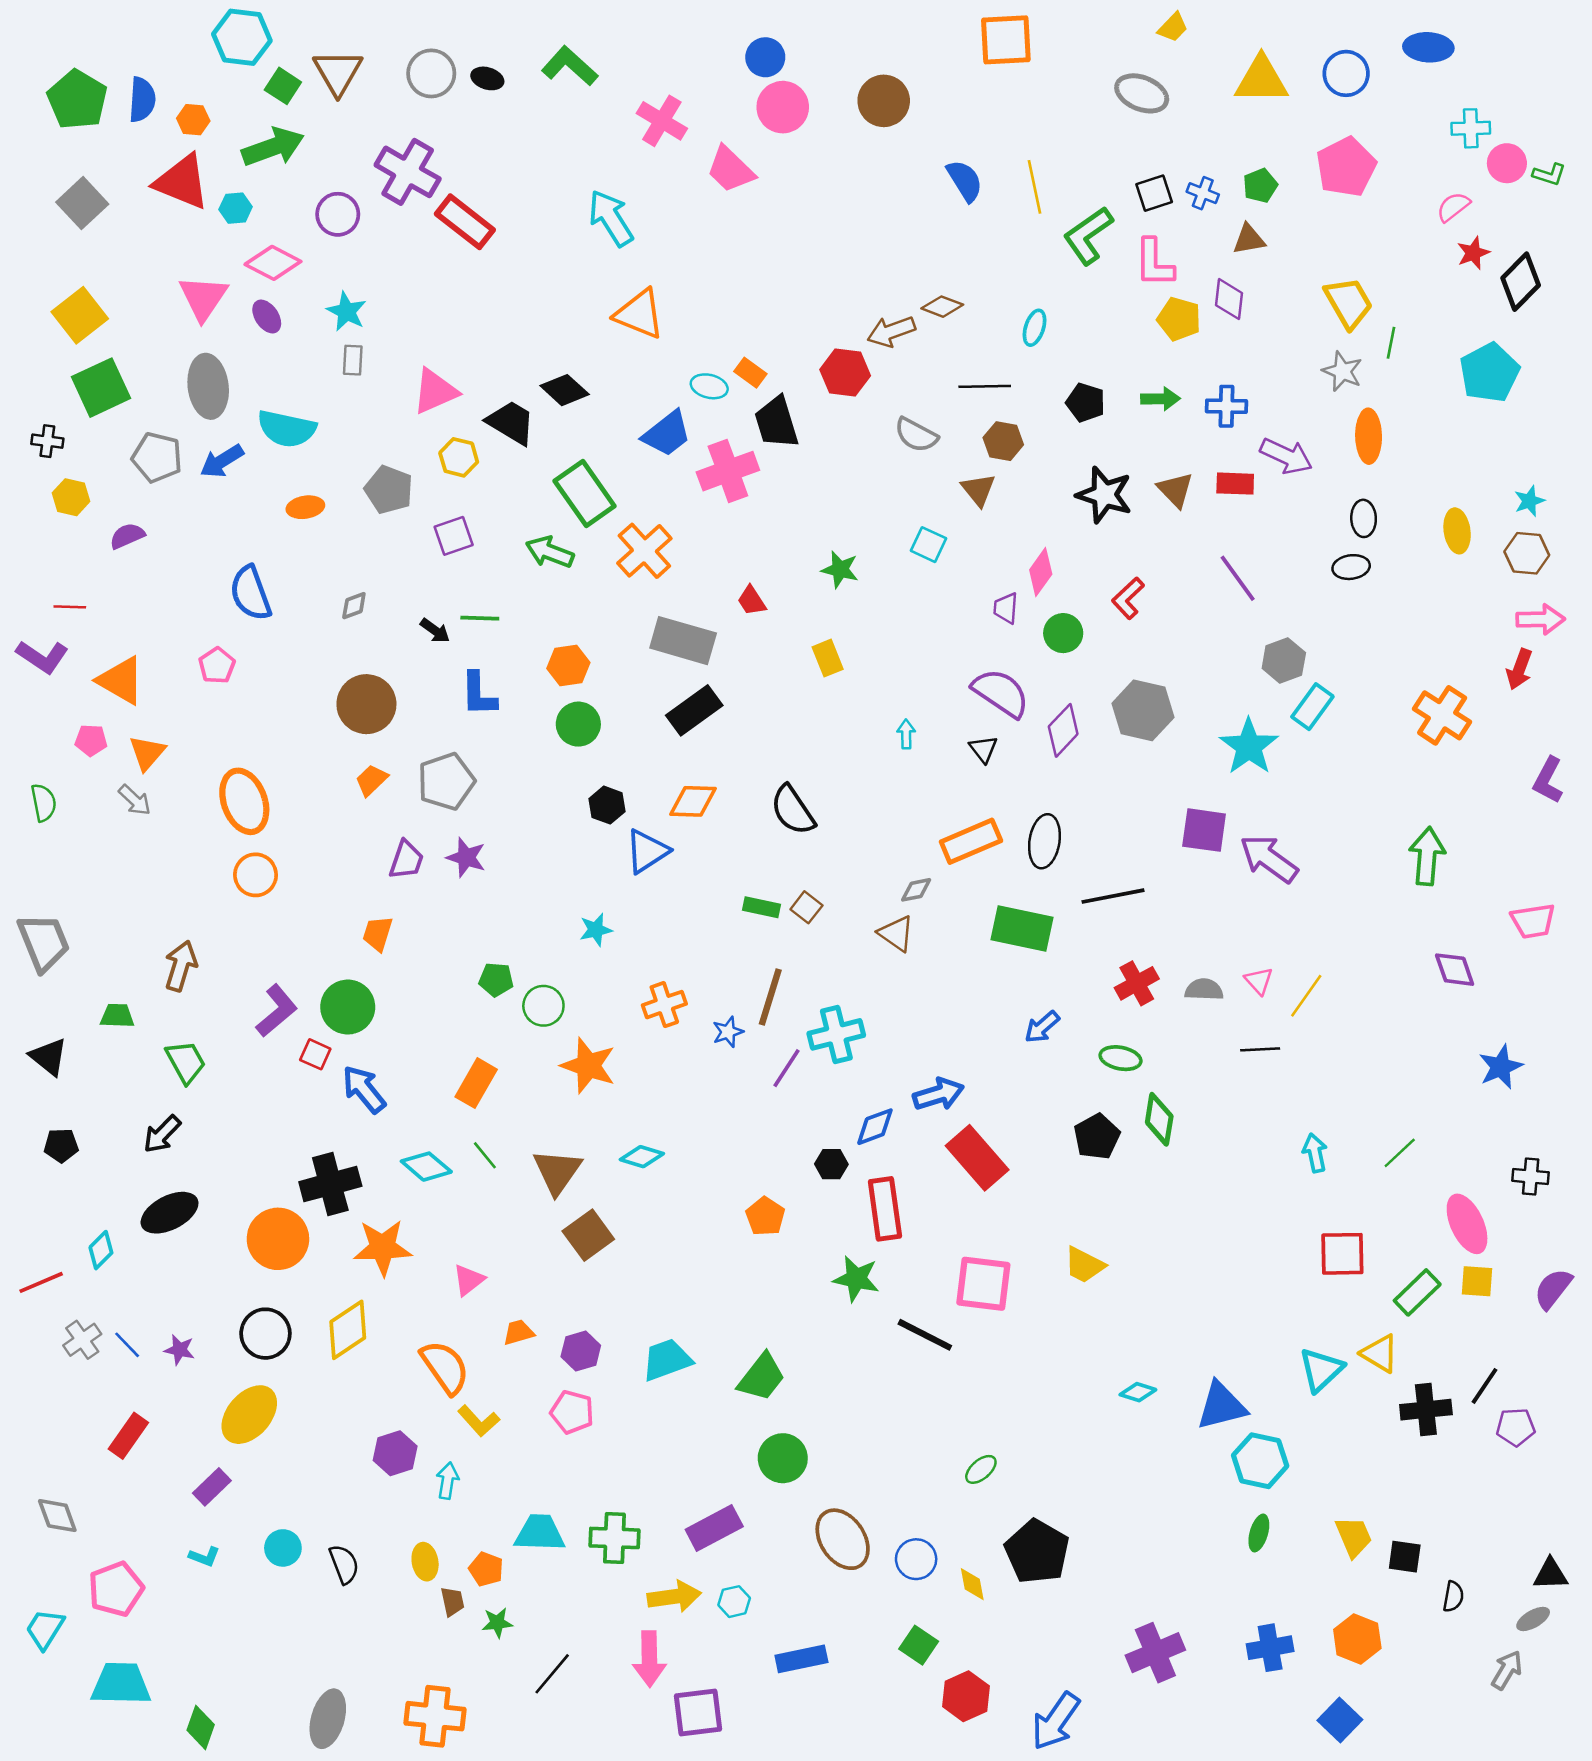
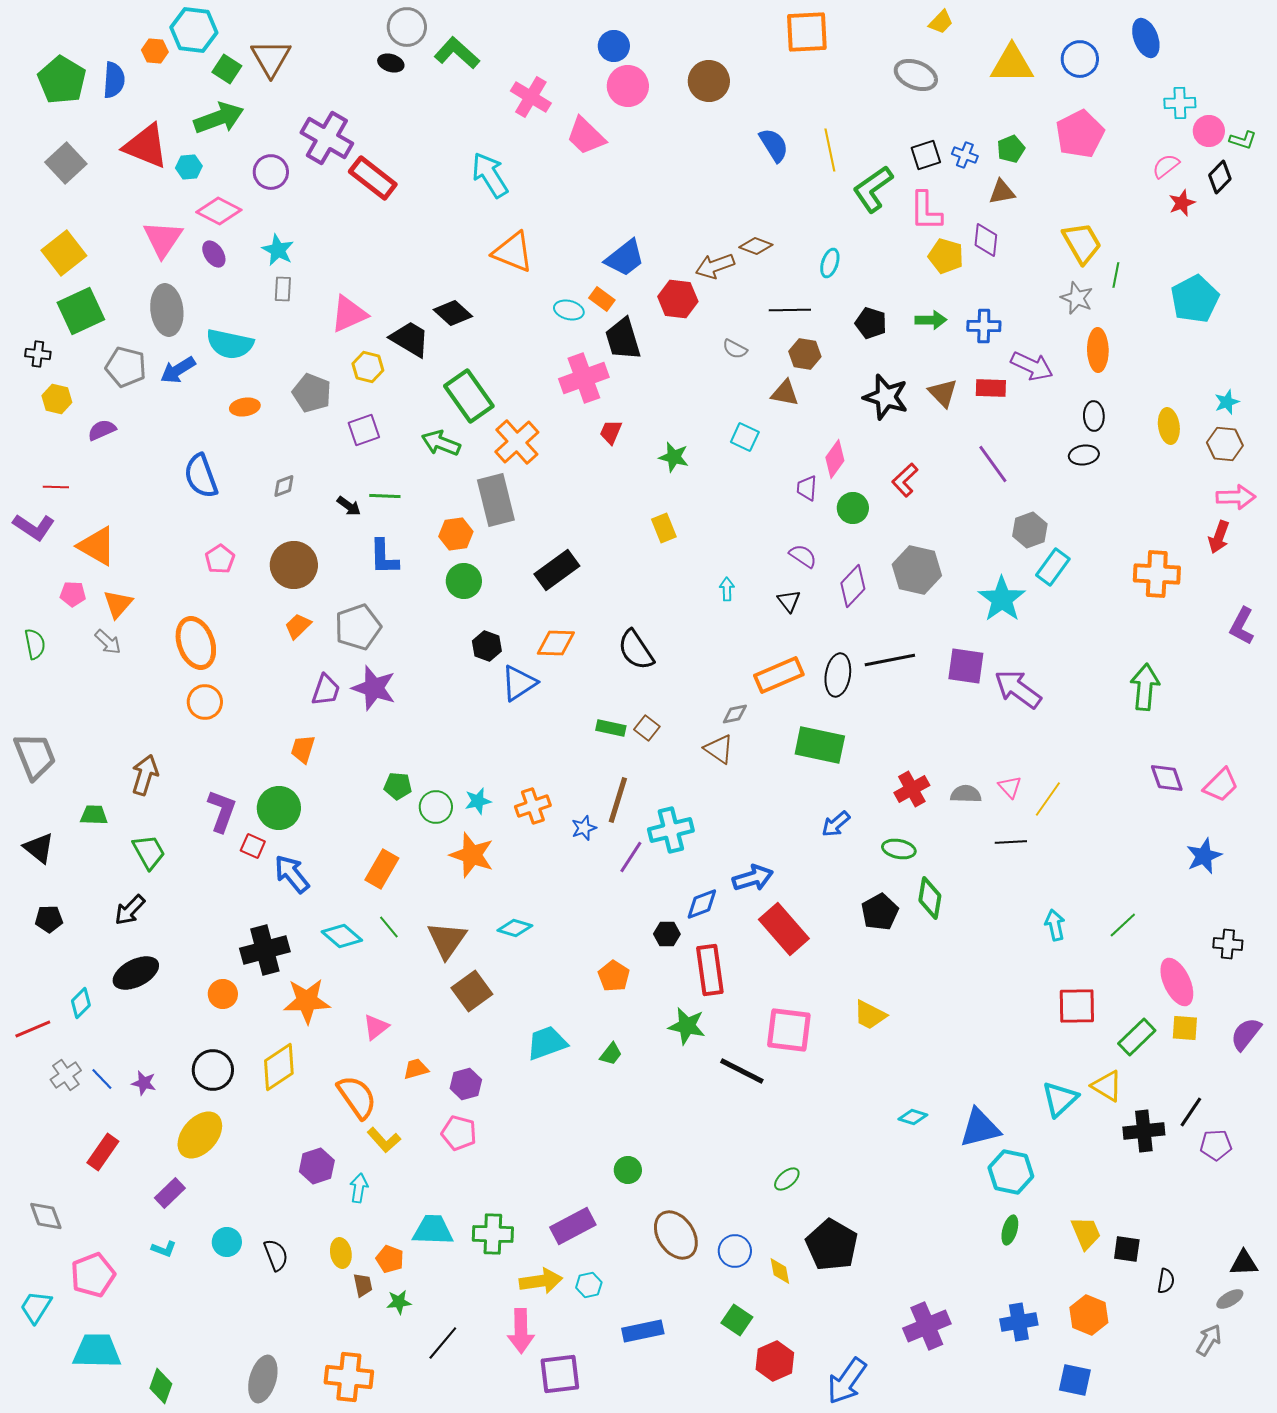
blue ellipse: (1428, 47) -> (1146, 38), turned 66
gray circle: (431, 73) -> (407, 27), moved
orange hexagon: (193, 120) -> (155, 51), moved
black diamond: (1521, 282) -> (1220, 177), moved, size x0.7
blue trapezoid: (667, 434) -> (625, 258), moved
gray semicircle: (916, 435) -> (735, 349), size x0.7
brown triangle: (978, 490) -> (785, 393), turned -40
red trapezoid: (752, 601) -> (611, 432), moved, turned 56
gray rectangle: (683, 641) -> (496, 500), moved, turned 60
pink pentagon: (217, 665) -> (220, 559), moved
purple semicircle: (1001, 693) -> (803, 556), size x0.6
orange cross: (1442, 715) -> (1157, 574), turned -30
purple star: (466, 857) -> (374, 688), size x1.4
black line: (1113, 896) -> (890, 660), moved
pink trapezoid: (1533, 921) -> (1221, 785), moved, turned -36
cyan star: (596, 930) -> (478, 801), moved
purple L-shape: (277, 1011) -> (222, 811), turned -30
orange circle: (278, 1239) -> (223, 994), size x0.6
cyan trapezoid: (667, 1360) -> (547, 1043), moved
green trapezoid: (762, 1377) -> (611, 1054), moved, size x0.6
green circle: (783, 1458) -> (628, 1170), size x0.7
blue square: (1340, 1720) -> (1075, 1380), turned -32

